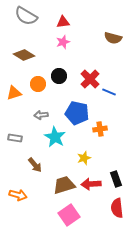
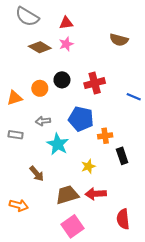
brown diamond: (24, 55) -> (40, 47), moved
red cross: (90, 79) -> (95, 83), turned 30
blue line: (109, 92) -> (134, 97), moved
gray rectangle: (15, 138) -> (16, 135), moved
black rectangle: (116, 179) -> (122, 156), moved

